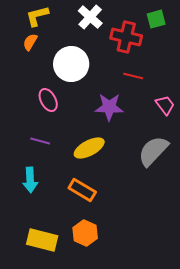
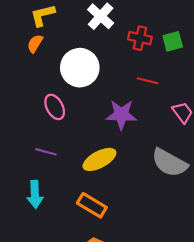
green square: (156, 19) -> (173, 41), moved
red cross: (126, 37) -> (140, 38), size x0.7
gray semicircle: (153, 151) -> (169, 163), turned -104

